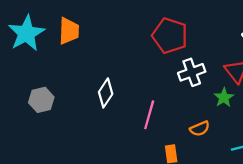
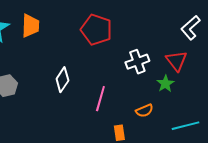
red pentagon: (170, 36) -> (96, 30), moved

